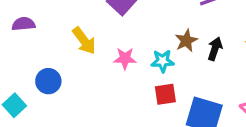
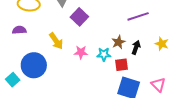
blue circle: (48, 81) -> (34, 65), size x1.6
red square: (165, 94) -> (122, 65), moved

